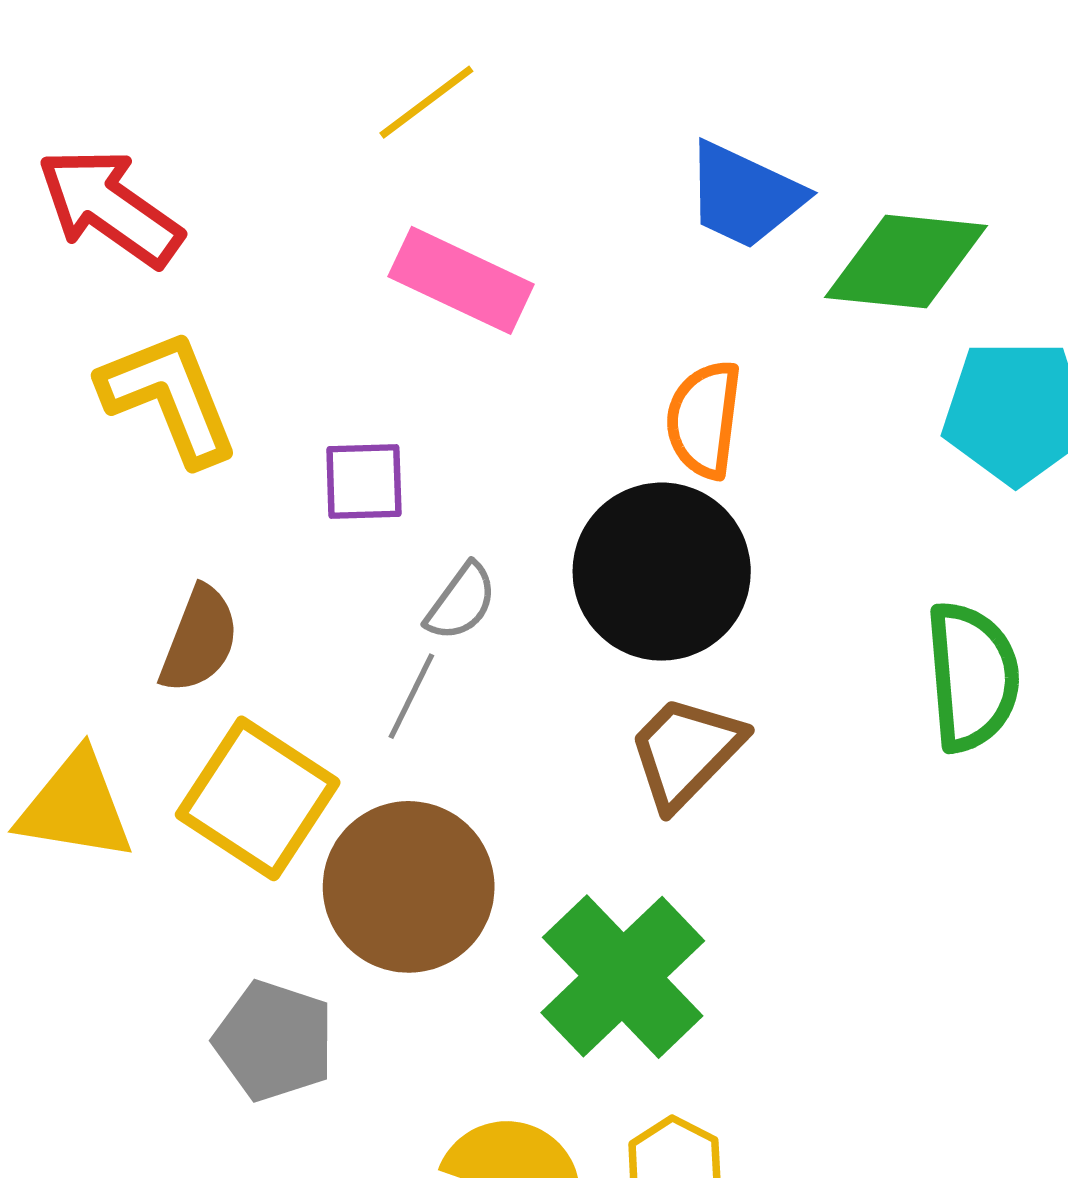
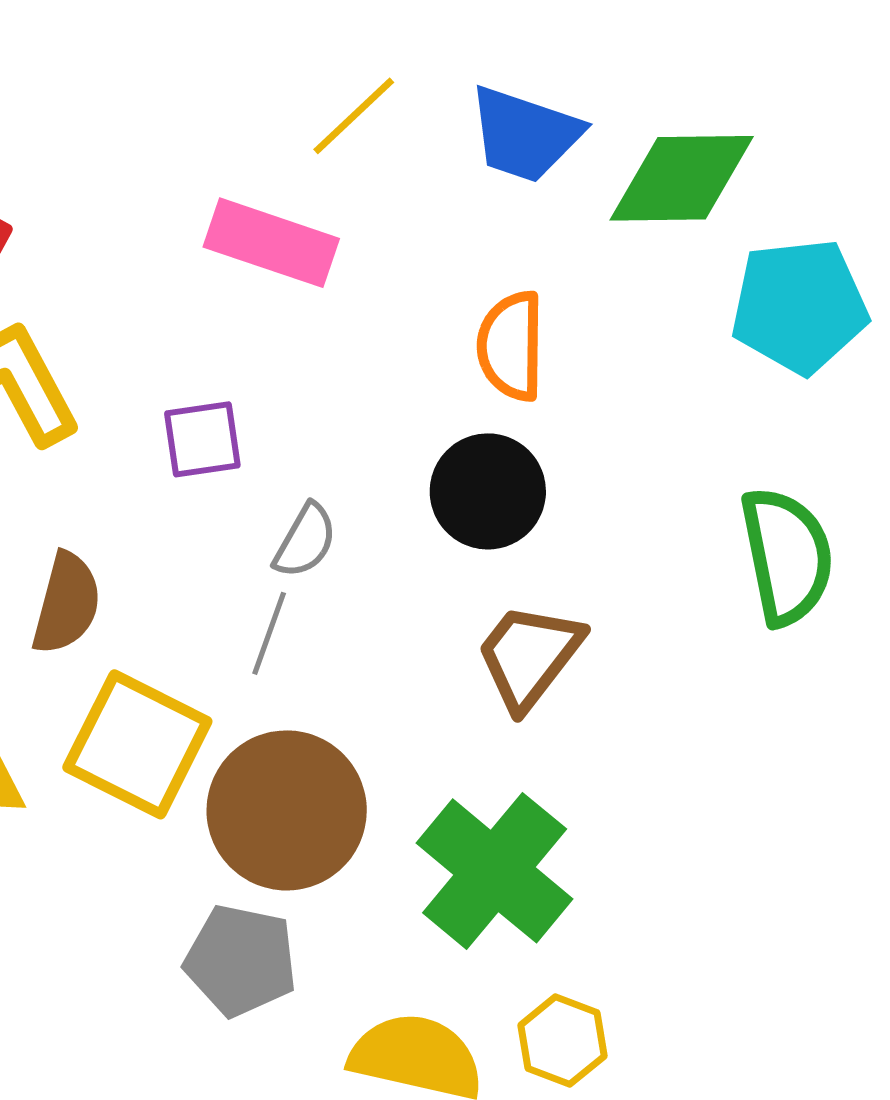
yellow line: (426, 102) -> (354, 116), moved
black circle: (662, 572) -> (488, 491), size x0.7
gray pentagon: (274, 1041) -> (241, 960), moved

